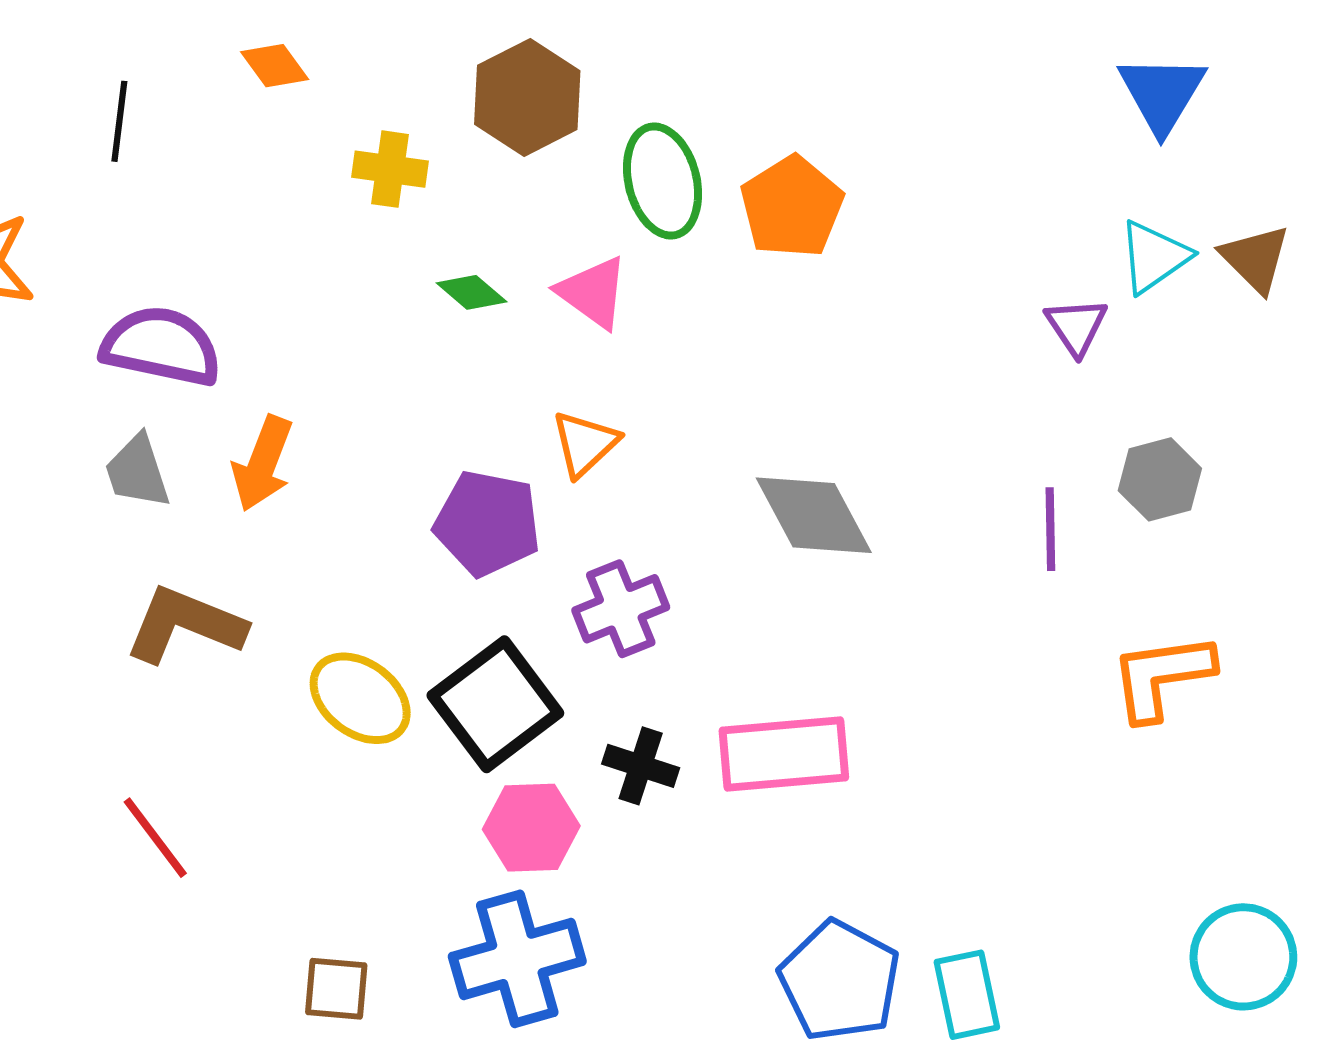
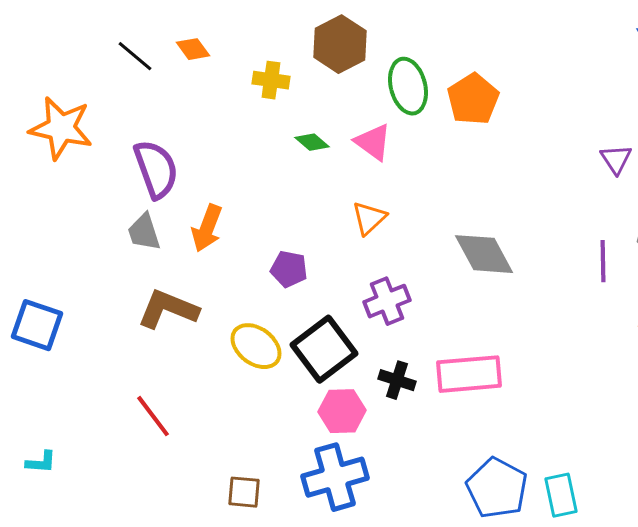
orange diamond: (275, 66) -> (193, 49), moved
black line: (119, 121) -> (135, 56), turned -57
purple semicircle: (161, 346) -> (156, 169), turned 58
purple pentagon: (487, 523) -> (289, 269), moved, size x0.7

